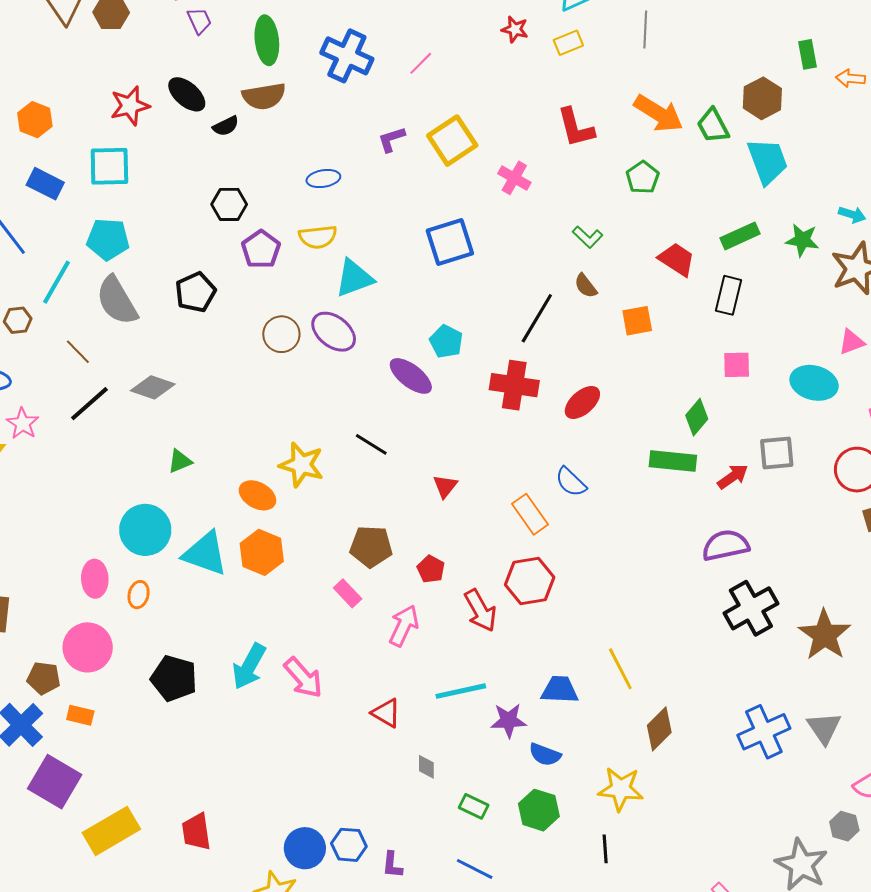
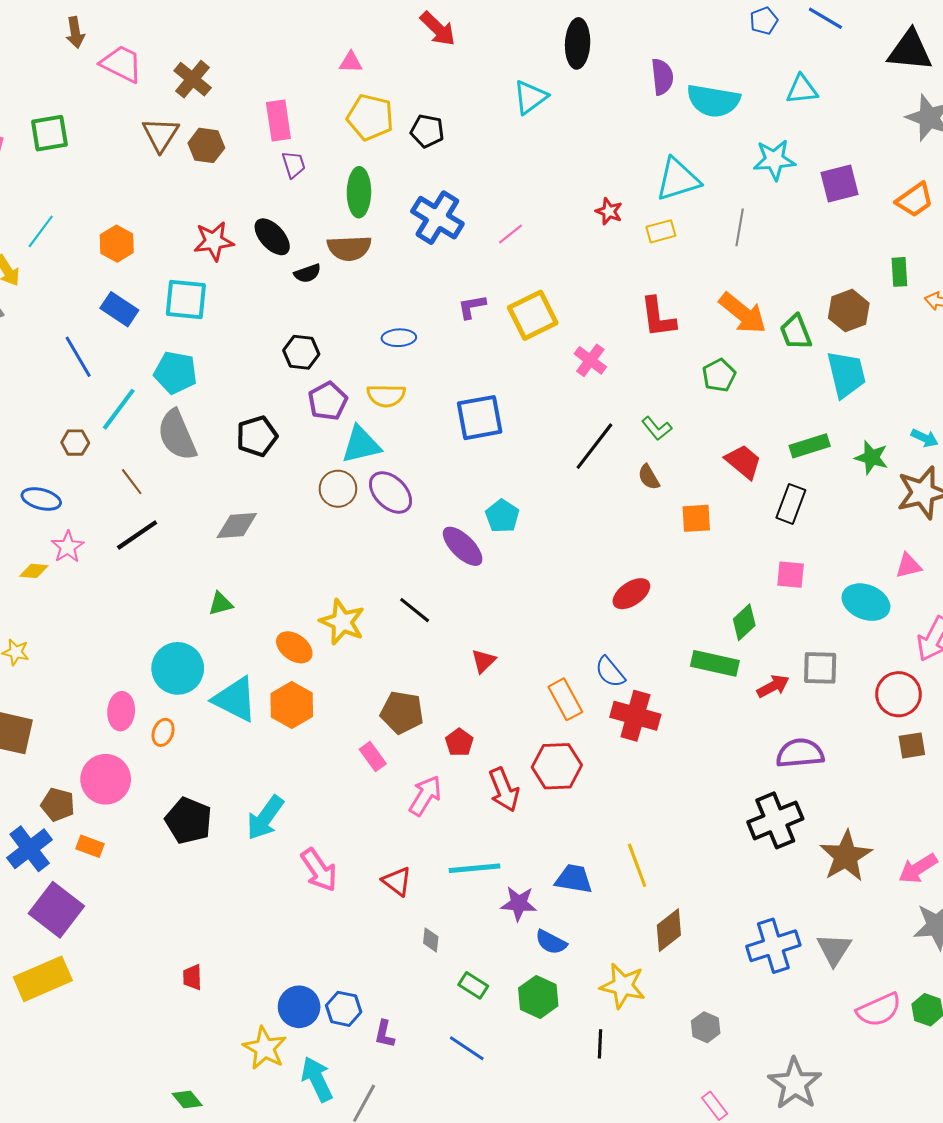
blue square: (450, 242) -> (480, 418), moved
cyan triangle: (354, 278) -> (361, 445), moved
black line: (537, 318) -> (594, 446), moved
red cross: (514, 385) -> (635, 716), moved
gray diamond: (153, 387) -> (237, 526), moved, turned -30
purple semicircle: (726, 545) -> (800, 753), moved
pink arrow: (303, 678) -> (319, 870), moved
gray hexagon: (844, 826) -> (706, 1027), moved
yellow rectangle: (111, 831) -> (43, 979), moved
red trapezoid: (196, 832) -> (192, 977), size x0.7

